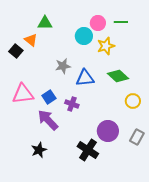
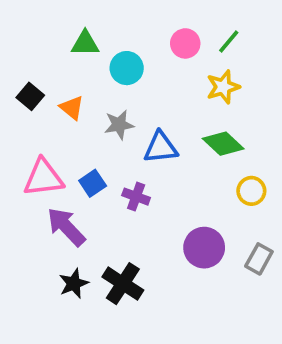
green line: (121, 22) -> (229, 42), turned -48
cyan circle: (84, 36) -> (127, 68), moved
orange triangle: (31, 40) -> (72, 108), moved
yellow star: (106, 46) -> (223, 87), moved
purple arrow: (48, 120) -> (66, 227), moved
black cross: (88, 150) -> (123, 284), moved

